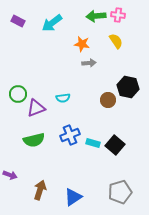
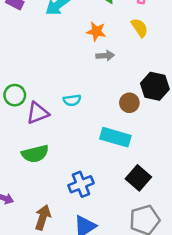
blue cross: (70, 135) -> (81, 184), moved
cyan rectangle: (93, 143) -> (115, 137), moved, size x1.6
black square: (115, 145) -> (138, 178), moved

